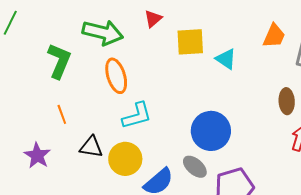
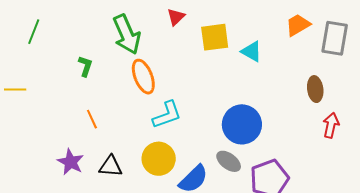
green arrow: (103, 33) -> (127, 34), turned 57
orange trapezoid: (274, 36) -> (298, 25), turned -140
green L-shape: (59, 61) -> (85, 66), size x0.6
black triangle: (91, 147) -> (111, 166), moved

